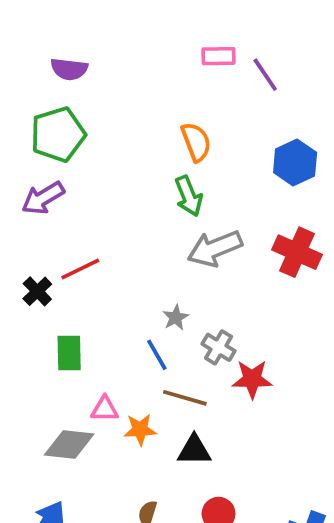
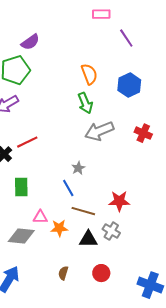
pink rectangle: (219, 56) -> (101, 14), moved
purple semicircle: (69, 69) -> (30, 42), moved, turned -42
blue hexagon: (295, 162) -> (129, 85), moved
red cross: (297, 252) -> (143, 133), size x0.7
gray cross: (219, 347) -> (111, 231), moved

